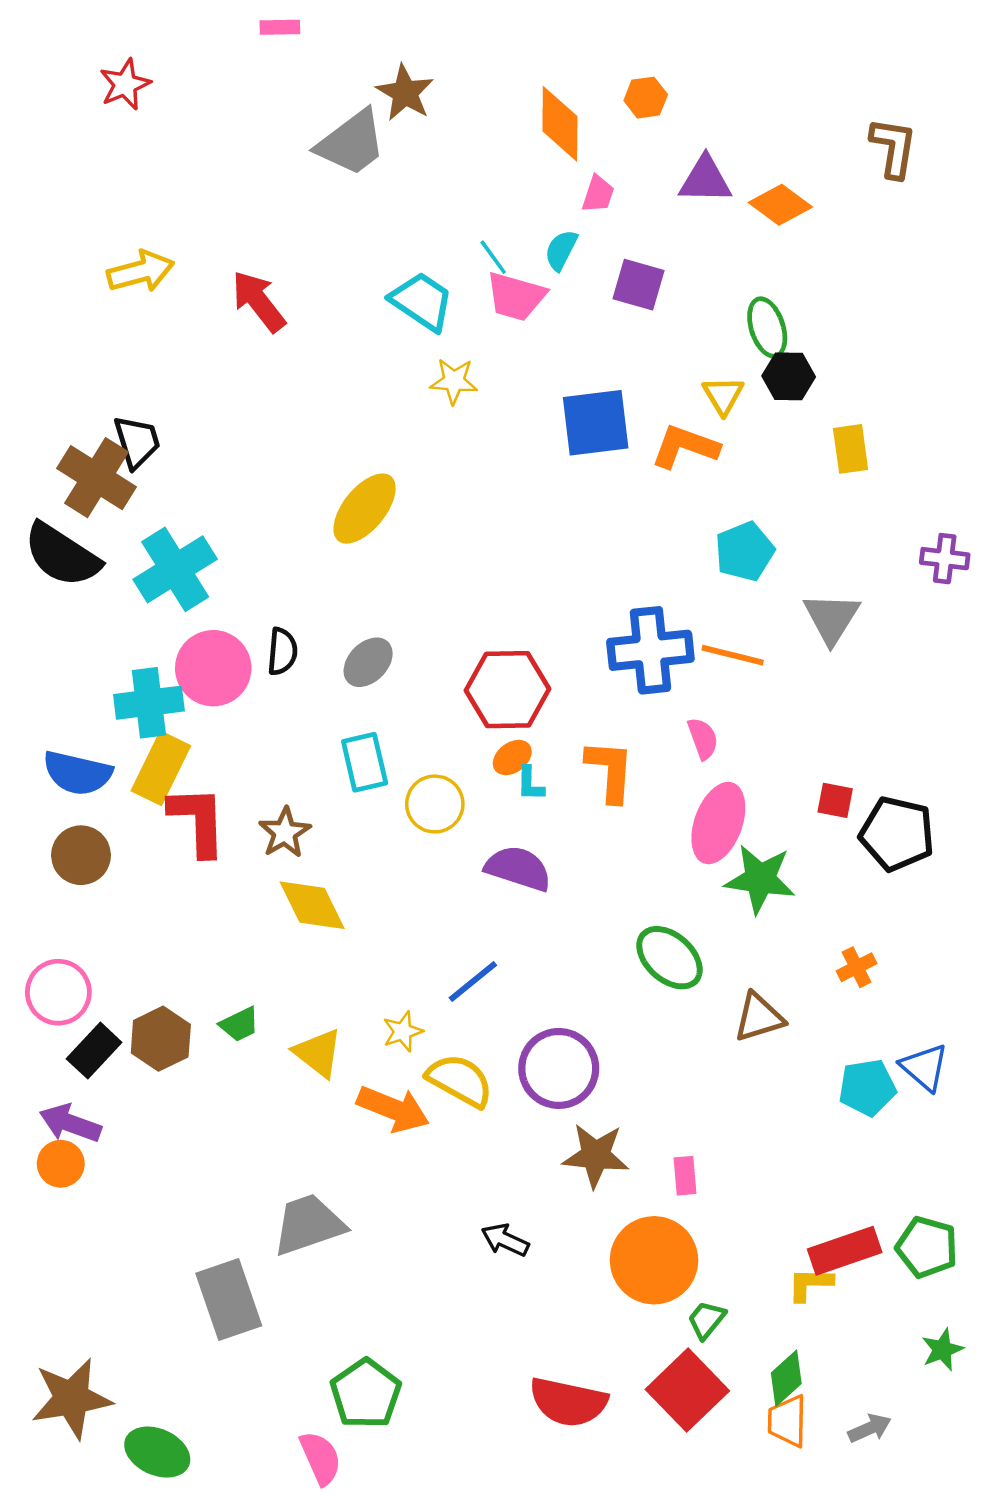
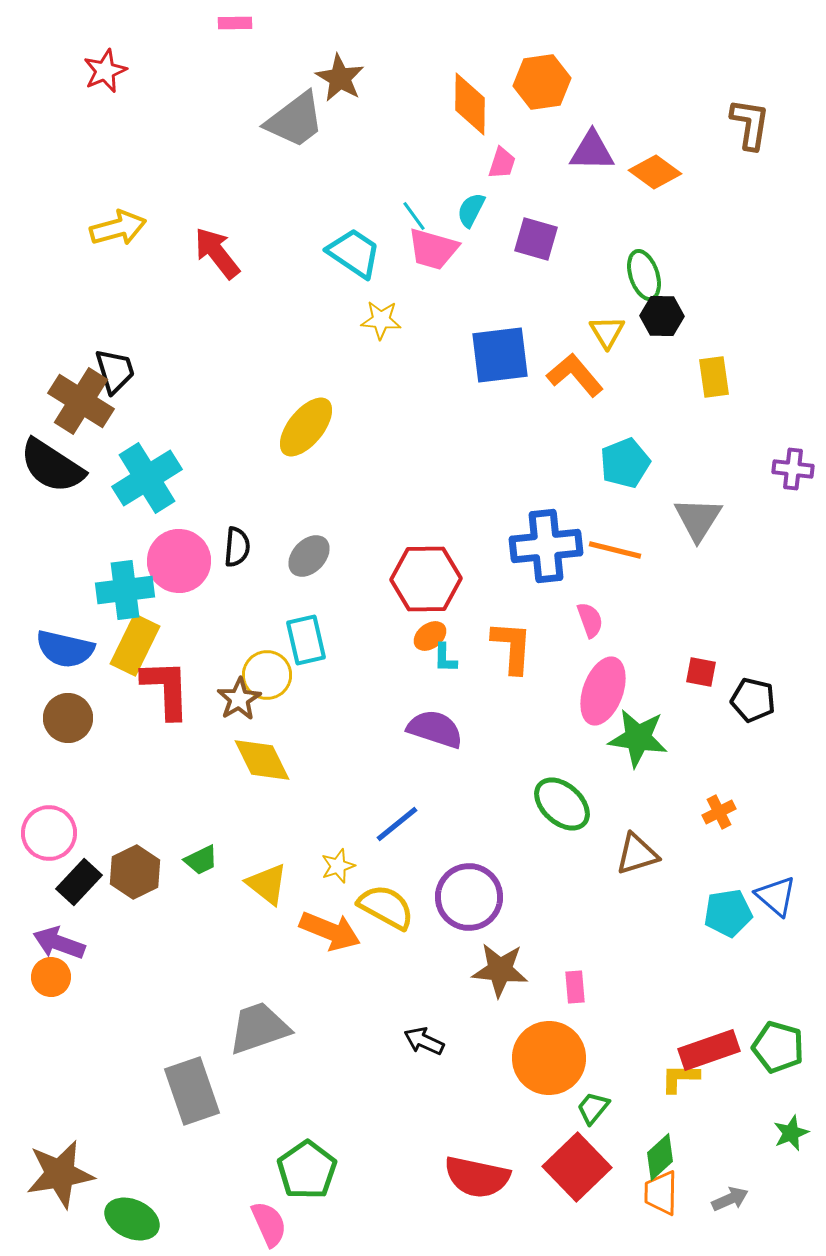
orange hexagon: (646, 98) -> (542, 82), size x1.6
orange L-shape: (685, 447) -> (575, 375), turned 30
yellow circle: (435, 804) -> (267, 675), moved
black pentagon: (897, 834) -> (753, 700), size x0.7

